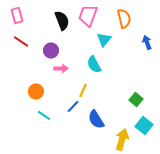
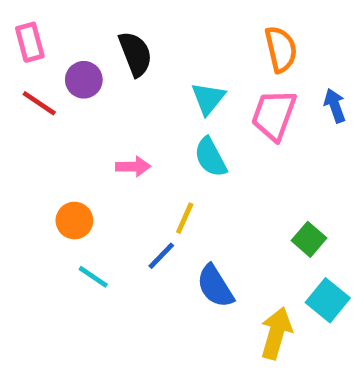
pink trapezoid: (88, 15) -> (274, 115), moved
cyan triangle: (104, 39) -> (208, 99), moved
purple circle: (51, 50) -> (84, 80), moved

